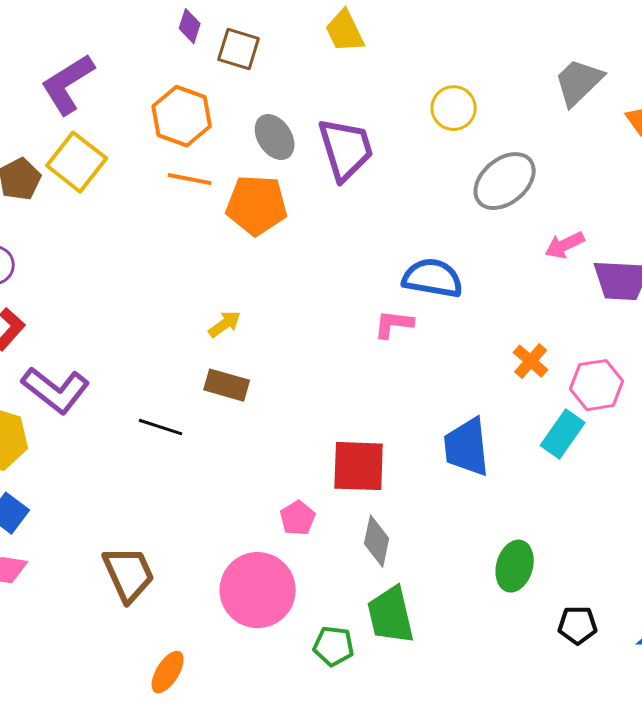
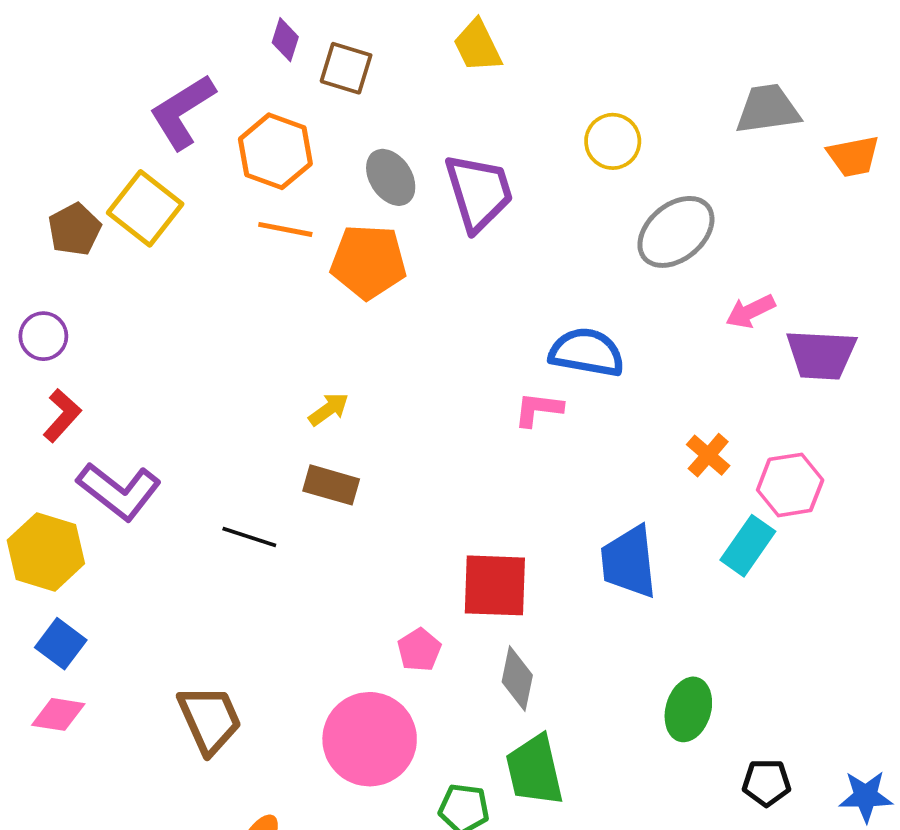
gray trapezoid: (579, 82) -> (768, 109), turned 36
purple L-shape: (68, 84) -> (182, 112), moved

